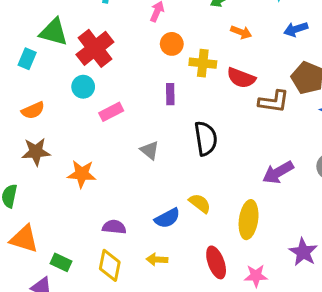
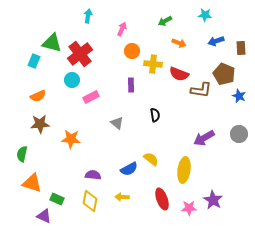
black semicircle: (206, 138) -> (155, 115), size x0.6
purple star: (303, 252) -> (213, 200), moved

